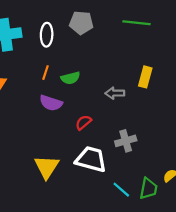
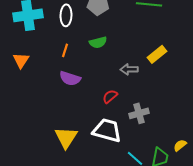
yellow rectangle: (145, 77) -> (157, 54), turned 36
green semicircle: (70, 78) -> (98, 42), moved
red semicircle: (83, 122) -> (110, 96), moved

